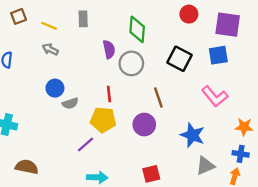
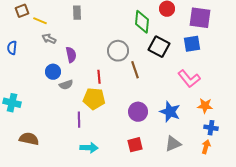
yellow line: (49, 26) -> (40, 21), moved
green diamond: (137, 29) -> (142, 22), moved
purple semicircle: (109, 49) -> (71, 55), moved
brown line: (158, 98) -> (135, 70), moved
purple circle: (144, 125) -> (138, 112), moved
orange star: (244, 127) -> (205, 106), moved
purple line: (86, 144) -> (79, 120), turned -49
gray triangle: (205, 166) -> (173, 144), moved

